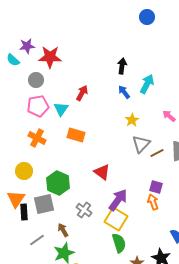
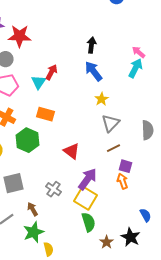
cyan arrow: (147, 84) -> (136, 68), moved
blue arrow: (124, 92) -> (94, 71), size x1.5
cyan triangle: (61, 109) -> (38, 82), moved
pink arrow: (169, 116) -> (138, 52), moved
brown line: (157, 153) -> (114, 148), moved
green hexagon: (58, 183) -> (28, 140), moved

